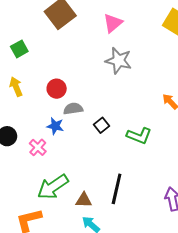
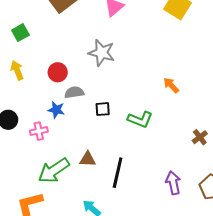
gray star: (119, 61) -> (102, 53), moved
black square: (101, 125) -> (103, 109), turned 35
pink cross: (38, 147) -> (39, 131), turned 36
brown triangle: (84, 200) -> (88, 159), moved

